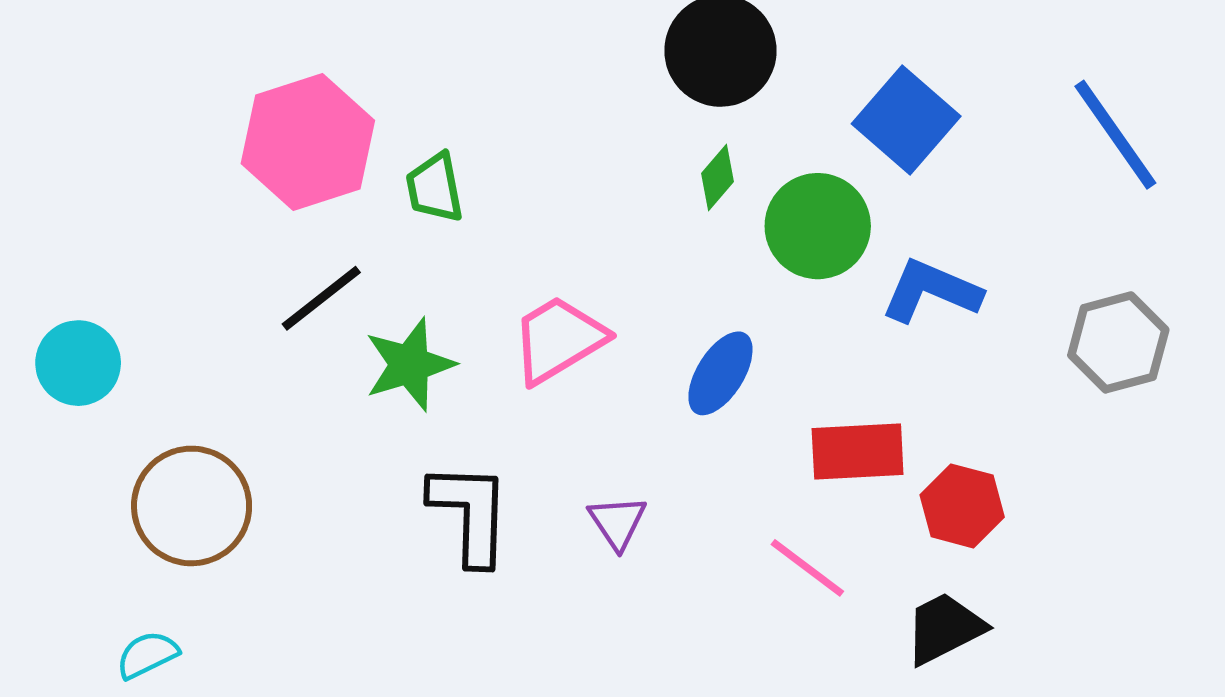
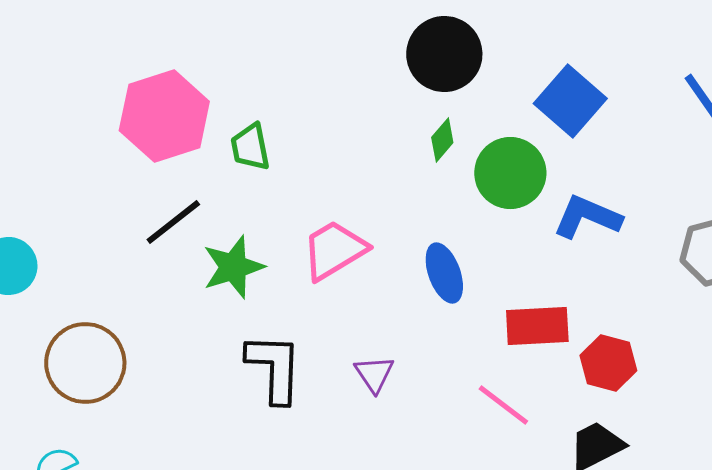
blue ellipse: (720, 373) -> (444, 273), turned -52

